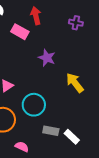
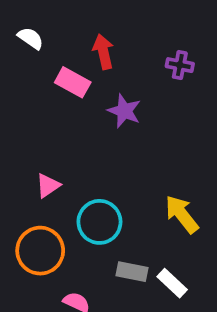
purple star: (47, 58) -> (124, 111), moved
yellow arrow: (75, 83) -> (182, 214), moved

